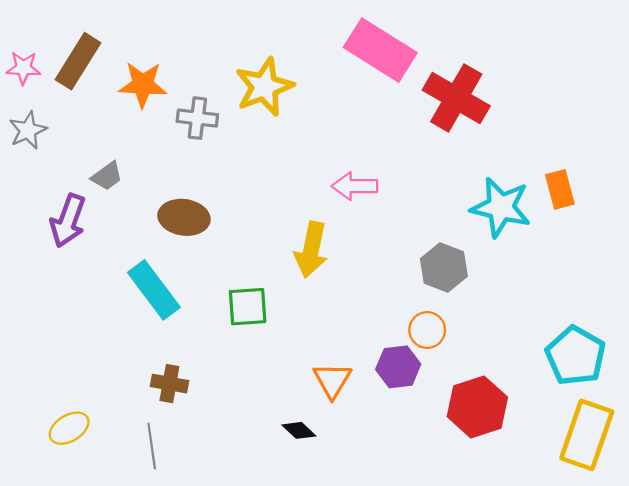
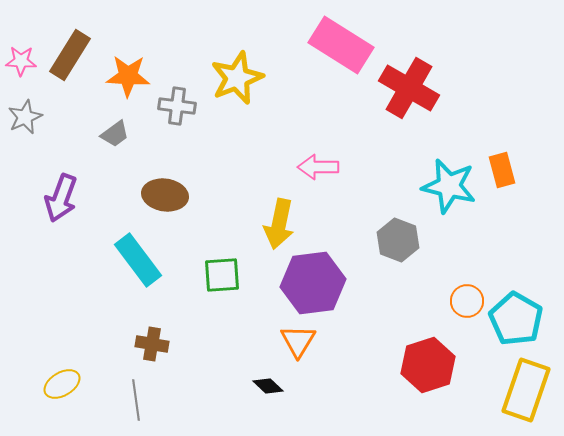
gray trapezoid: (107, 176) -> (115, 134), moved
orange circle: (427, 330) -> (467, 301), moved
purple hexagon: (398, 367) -> (313, 283), moved, size x1.6

